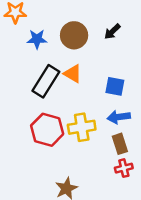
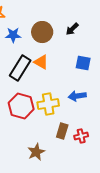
blue square: (115, 86) -> (83, 63), moved
brown rectangle: (120, 144) -> (62, 131), moved, turned 35

